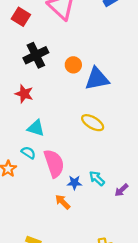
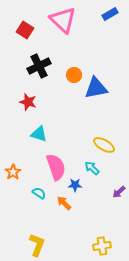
yellow ellipse: (93, 123) -> (104, 145), moved
cyan semicircle: (28, 153) -> (39, 193), moved
cyan arrow: (97, 178) -> (92, 168), moved

